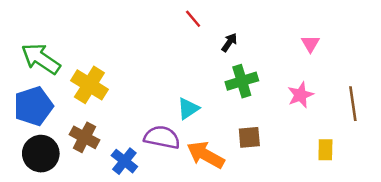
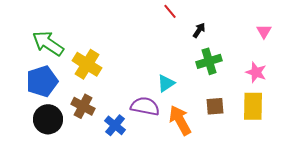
pink star: (300, 95) -> (256, 72), turned -30
yellow rectangle: (325, 150) -> (253, 106), moved, size x1.6
orange arrow: (206, 155) -> (180, 120), turned 32

